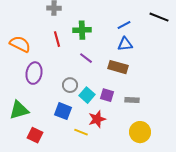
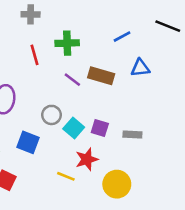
blue triangle: (125, 44) -> (140, 68), moved
brown rectangle: (118, 67) -> (101, 76), moved
blue square: (63, 111) -> (28, 142), moved
yellow circle: (140, 132) -> (117, 184), moved

